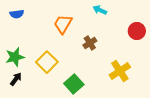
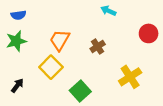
orange trapezoid: (63, 24) -> (60, 40), moved
green star: (15, 57) -> (16, 41), moved

